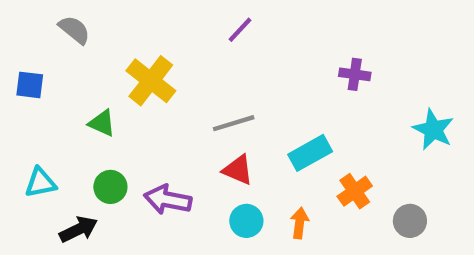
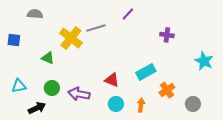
gray semicircle: (74, 30) -> (35, 14), turned -35
purple line: (240, 30) -> (128, 14), moved
gray line: (234, 123) -> (96, 28), moved

